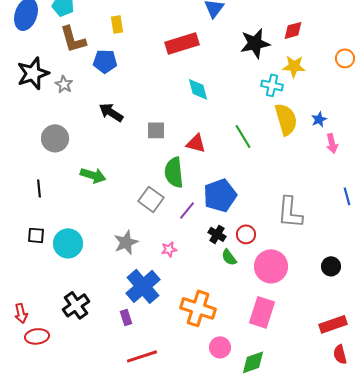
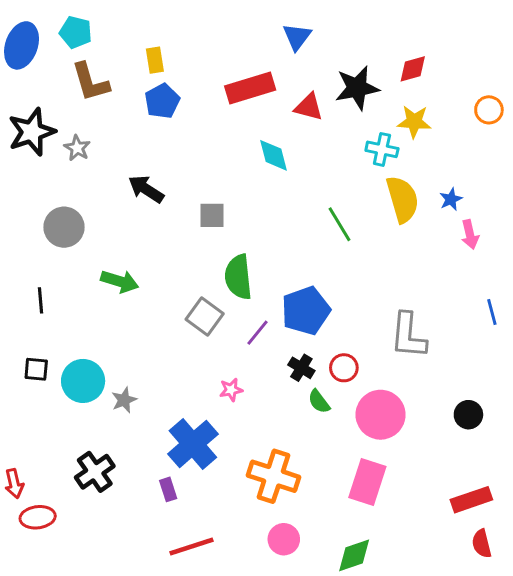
blue pentagon: (105, 61) -> (162, 101), moved, turned -30
red triangle: (196, 143) -> (309, 107), moved
gray star: (126, 242) -> (124, 400), moved, size x0.7
pink circle: (220, 347) -> (284, 539), moved

